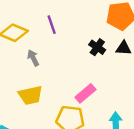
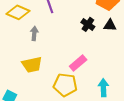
gray arrow: (33, 58) -> (34, 33), turned 32

